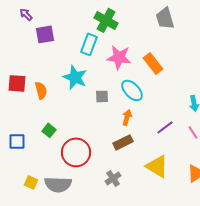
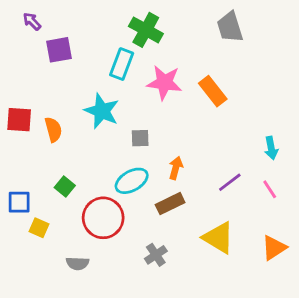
cyan ellipse: (132, 90) -> (132, 181), moved, turned -75
yellow square: (31, 182) -> (39, 228), moved
gray semicircle: (58, 184) -> (78, 263), size x0.6

